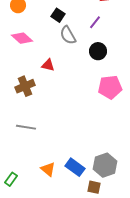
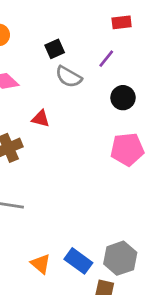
black square: (58, 15) -> (55, 49), turned 32
gray semicircle: (68, 35) -> (69, 77), turned -30
black circle: (98, 51) -> (123, 98), moved

